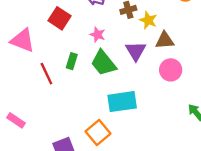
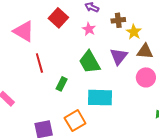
pink star: (98, 35) -> (89, 29), moved
green rectangle: (72, 61) -> (62, 84), moved

